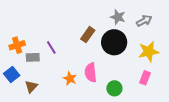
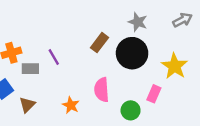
gray arrow: (144, 21) -> (182, 20), moved
yellow star: (149, 52) -> (175, 66), turned -30
pink rectangle: (145, 78) -> (154, 94), moved
orange star: (70, 79) -> (71, 105), moved

